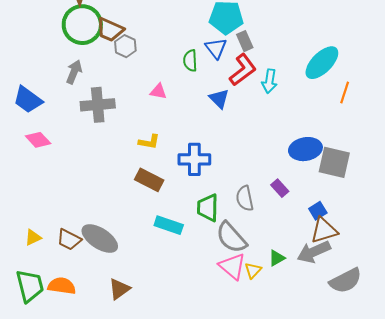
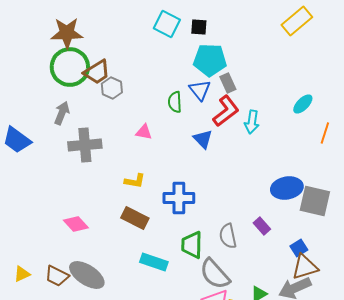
brown trapezoid: (110, 30) -> (97, 72), turned -56
cyan ellipse: (322, 63) -> (303, 104), size x0.6
pink diamond: (38, 140) -> (76, 224), moved

